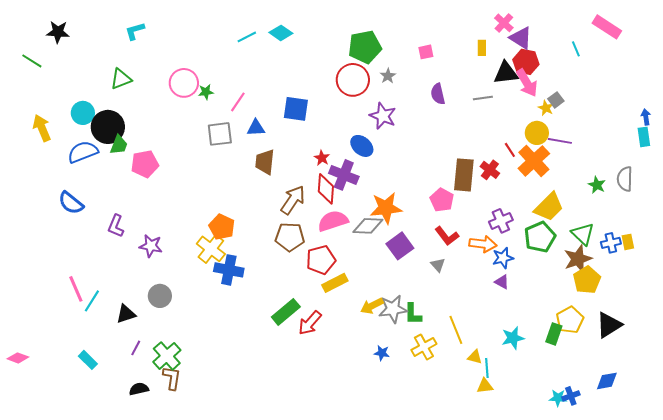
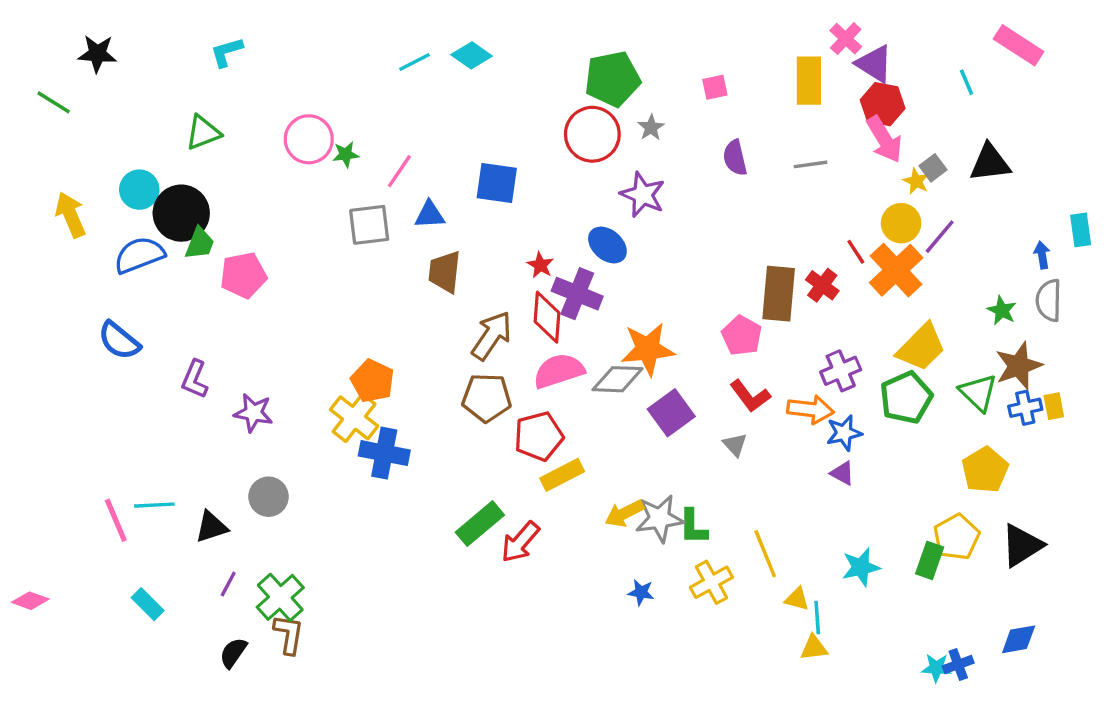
yellow rectangle: (482, 48) -> (809, 81), size x1.8
black triangle: (506, 73) -> (990, 163), moved
blue arrow: (646, 117) -> (1042, 255), moved
purple line: (560, 141) -> (940, 237), turned -60
brown star: (578, 259) -> (1019, 366), moved
pink line: (76, 289) -> (116, 520), moved
cyan line: (92, 301) -> (154, 505), turned 55
black semicircle: (139, 389) -> (233, 653), turned -42

